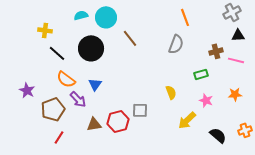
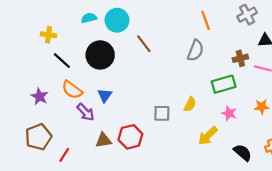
gray cross: (232, 12) -> (247, 15), moved
green rectangle: (201, 74) -> (224, 84), size x1.5
purple star: (27, 90) -> (40, 96), moved
yellow semicircle: (171, 92) -> (190, 104), turned 48
brown pentagon: (53, 109) -> (38, 137), moved
gray square: (140, 110) -> (162, 113), moved

